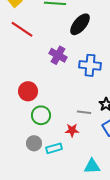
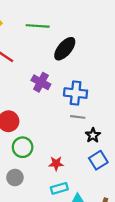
gray line: (84, 112) -> (78, 117), moved
cyan rectangle: (54, 148) -> (59, 188), moved

